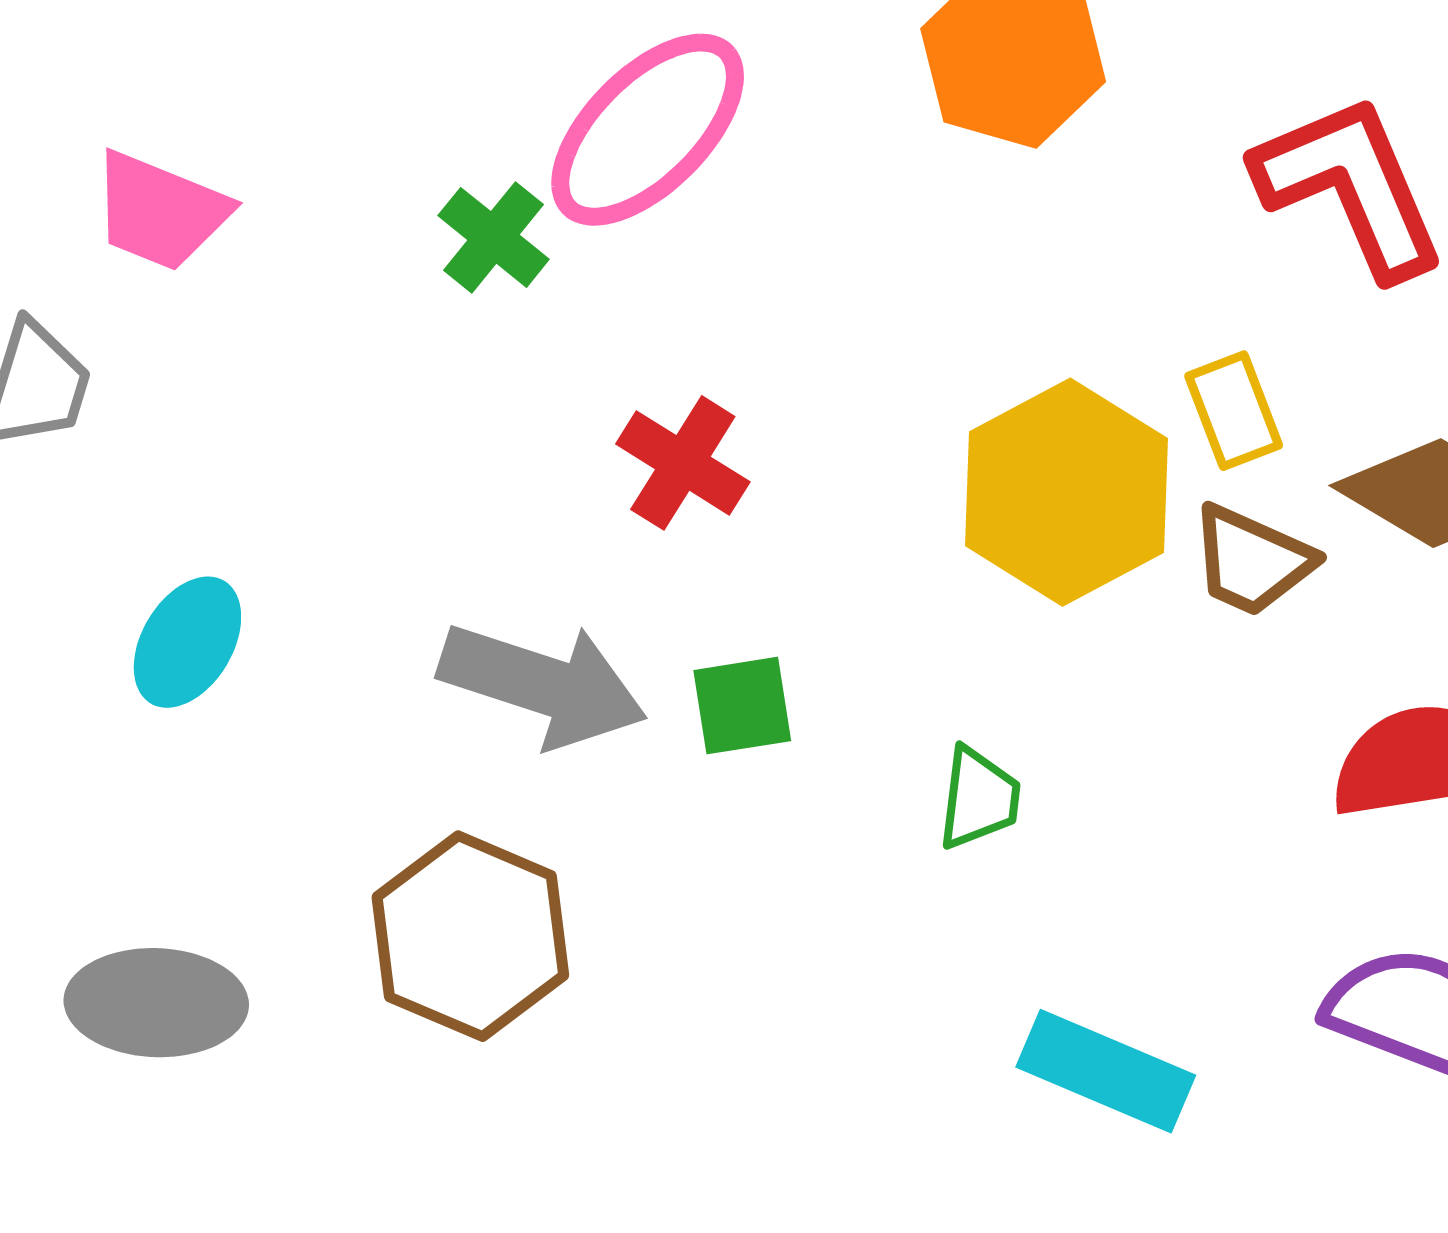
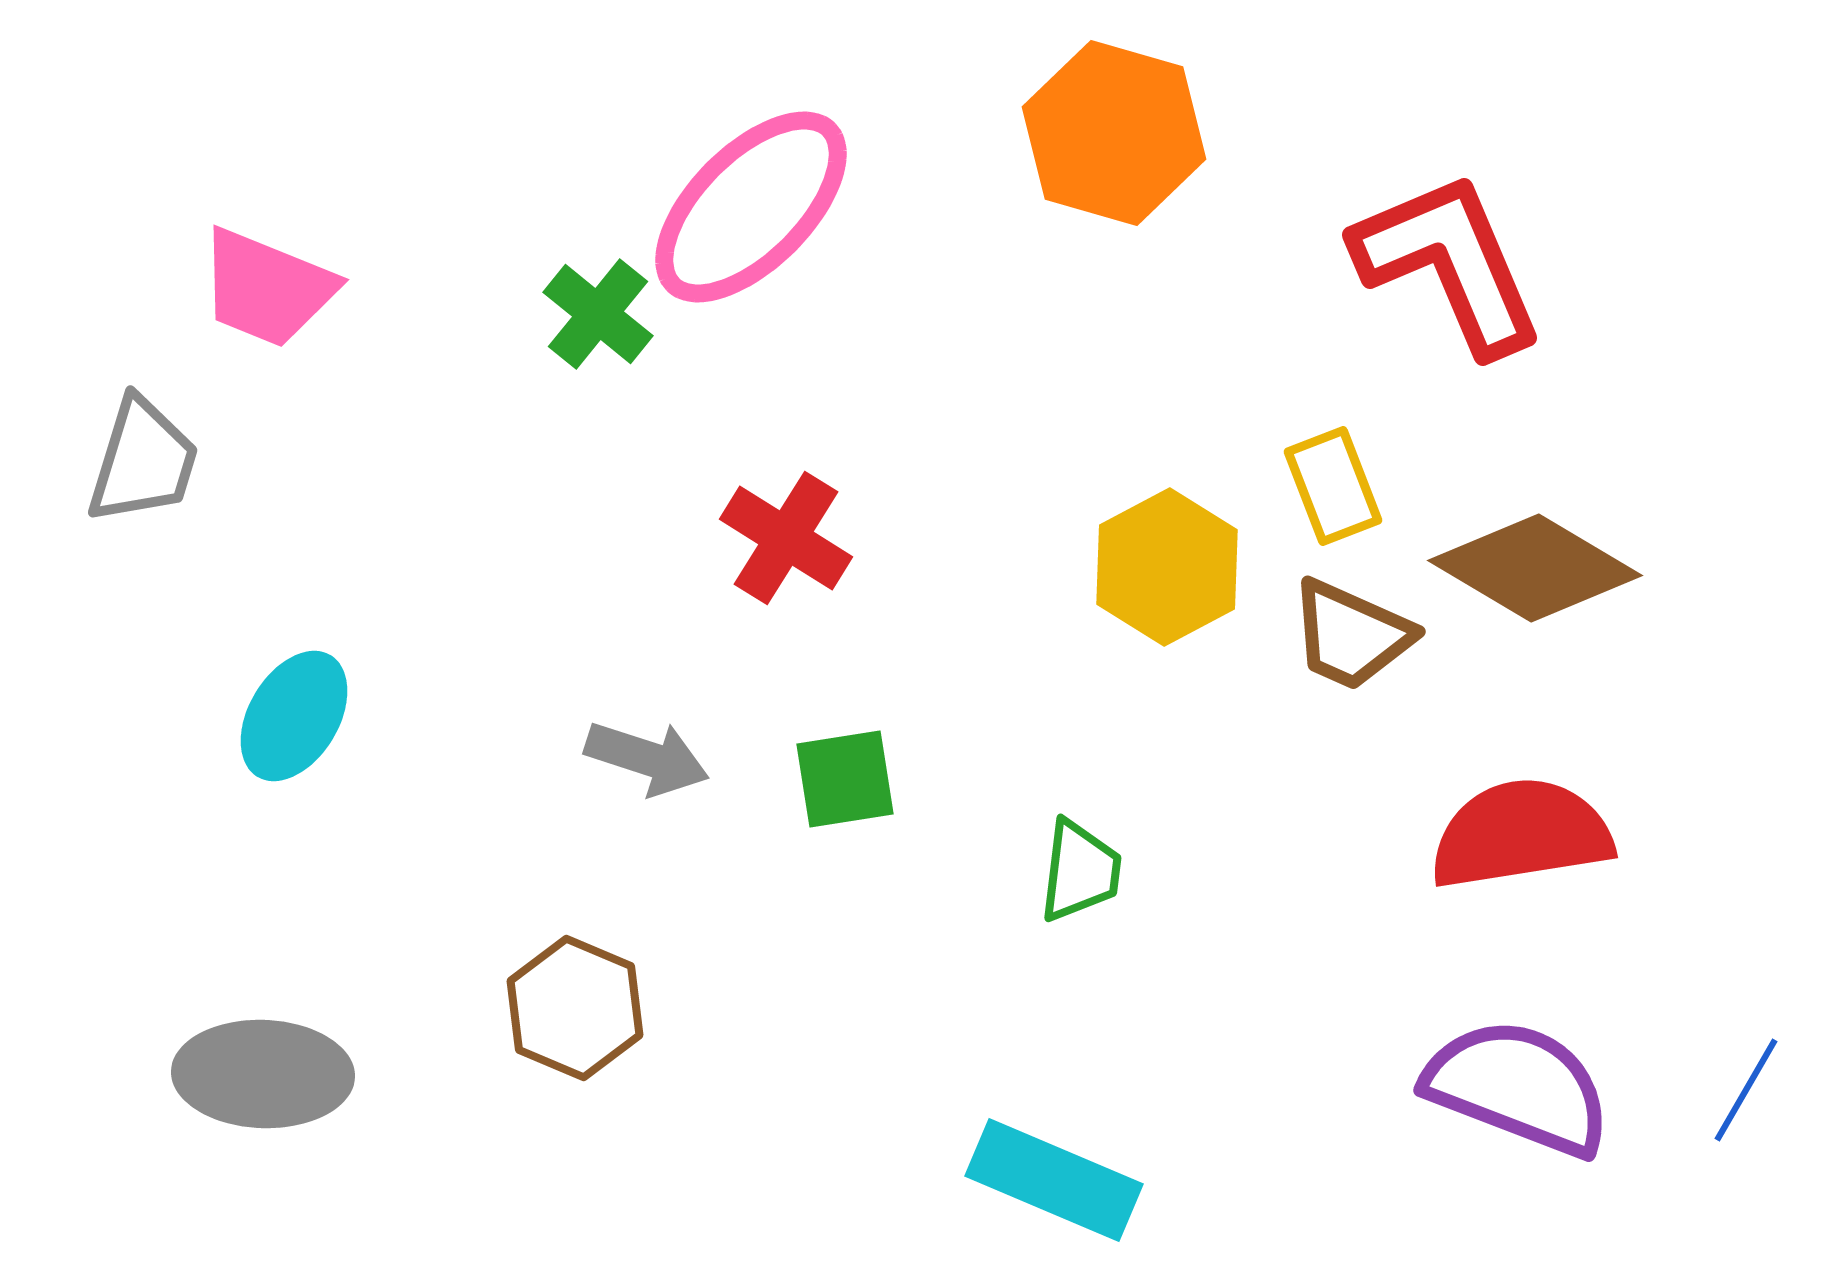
yellow hexagon: (1066, 492) -> (1167, 567), size x0.7
gray arrow: (543, 684) -> (647, 758), size x0.6
brown hexagon: (470, 936) -> (575, 1008), size x0.7
cyan rectangle: (1106, 1071) -> (1054, 1180), moved

